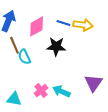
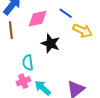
blue line: (63, 23) -> (66, 13), moved
cyan semicircle: (24, 57) -> (28, 63), moved

